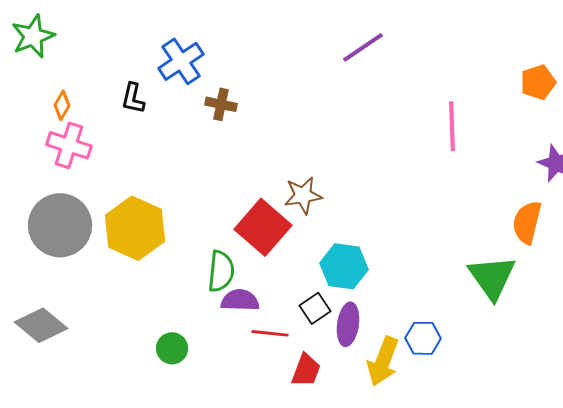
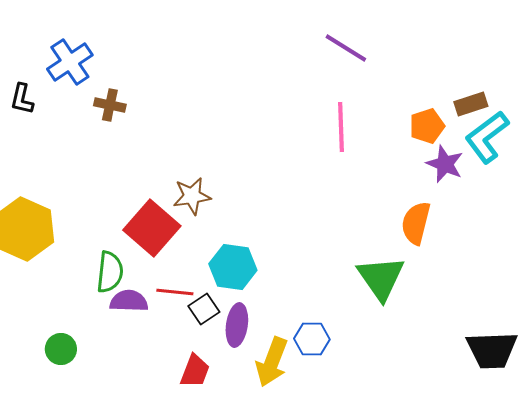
purple line: (363, 47) -> (346, 48), moved, turned 66
orange pentagon: (538, 82) -> (427, 126), moved
red line: (270, 333) -> (175, 292), moved

